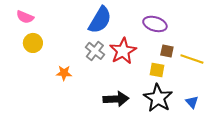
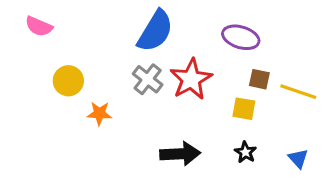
yellow circle: (33, 43) -> (68, 81), moved
black star: (158, 98) -> (245, 152), size x0.5

